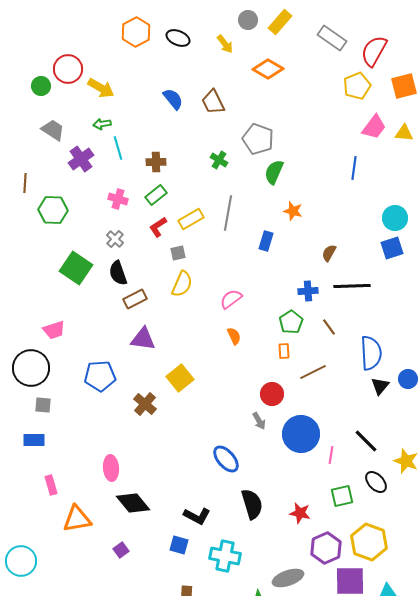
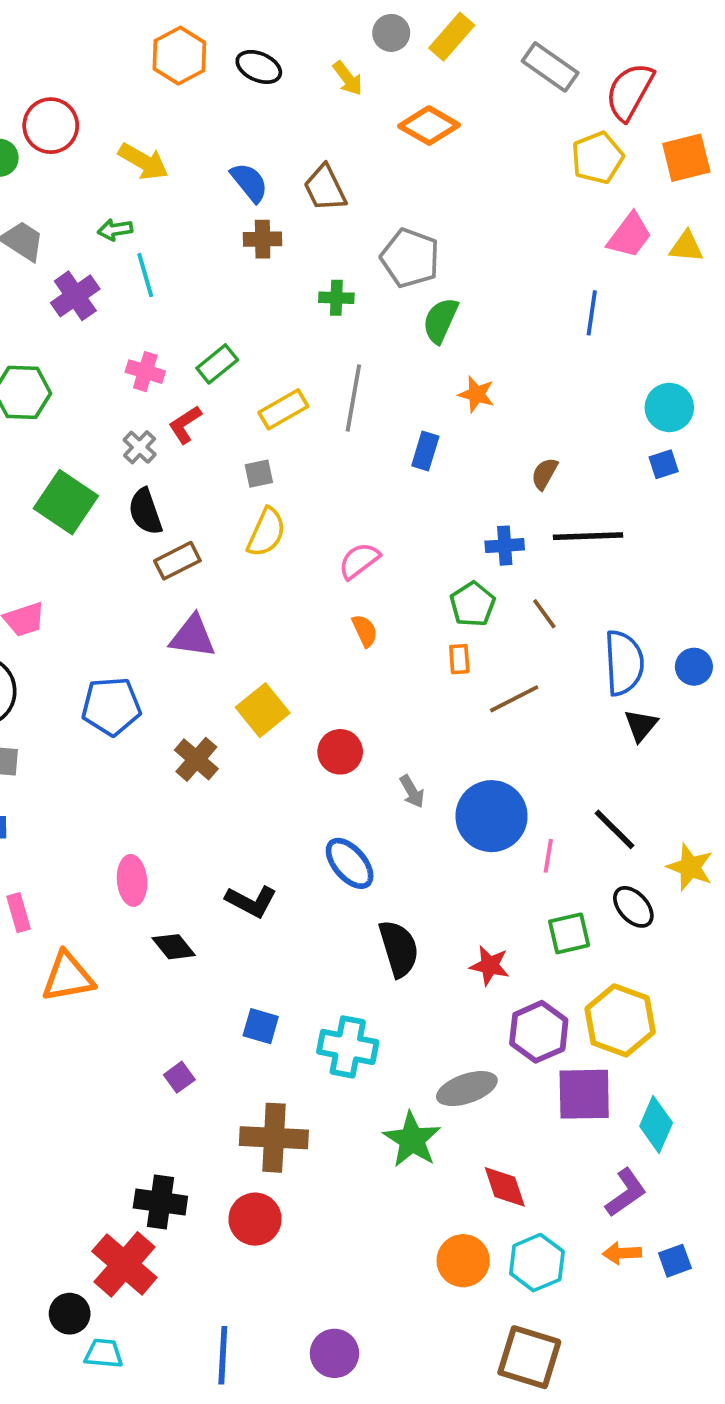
yellow arrow: (101, 88) -> (143, 162), moved
green cross: (219, 160) -> (336, 298), turned -30
brown cross: (156, 162) -> (263, 239), moved
red L-shape: (158, 227) -> (185, 425), moved
blue square: (392, 248) -> (664, 464), size x0.7
blue circle: (408, 379) -> (694, 667), moved
red circle: (272, 394) -> (340, 752), moved
black diamond: (133, 503) -> (174, 947), size x0.7
black L-shape: (197, 516) -> (251, 901), moved
purple square: (121, 550) -> (179, 1077), moved

